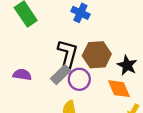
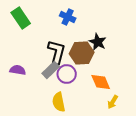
black star: (127, 65) -> (98, 42), moved

